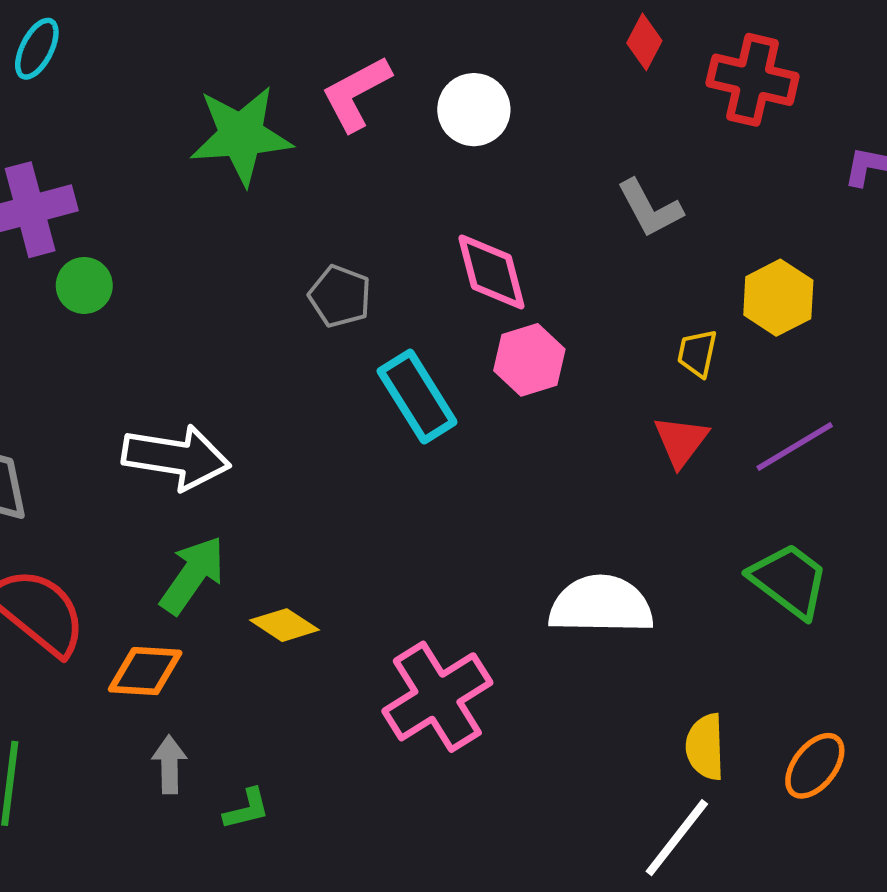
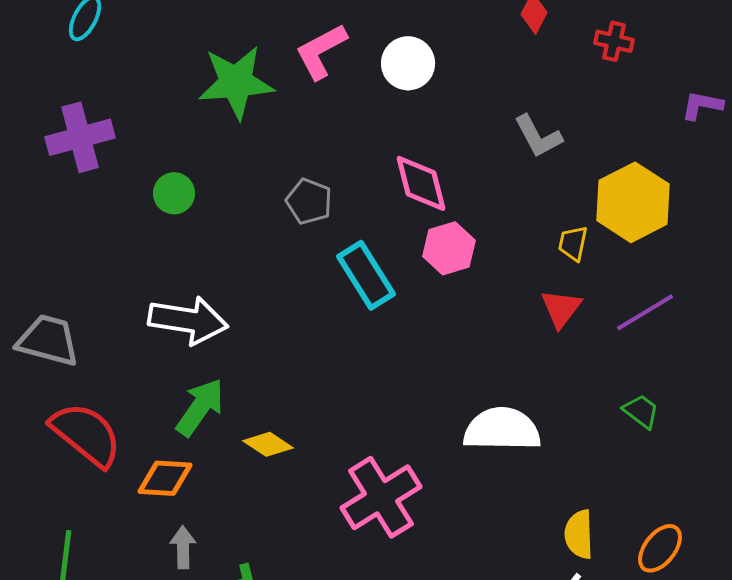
red cross: (753, 80) -> (614, 41), size x0.6
green circle: (84, 285) -> (174, 193), moved
yellow hexagon: (778, 298) -> (633, 202), size x1.4
green trapezoid: (789, 580) -> (641, 411), size x0.6

